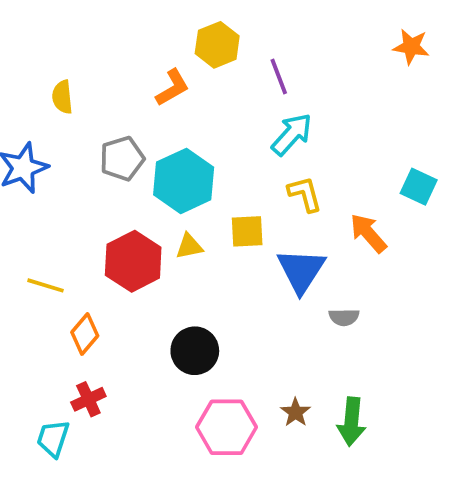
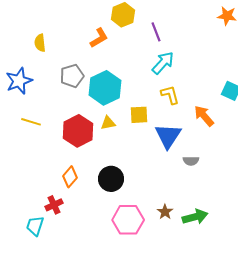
yellow line: (46, 285) -> (31, 122), moved
orange diamond: (85, 334) -> (70, 177), moved
green arrow: (351, 422) -> (195, 217), turned -110

